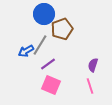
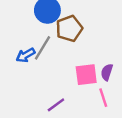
purple line: (48, 64) -> (56, 105), moved
pink square: (51, 85) -> (86, 75), moved, turned -30

